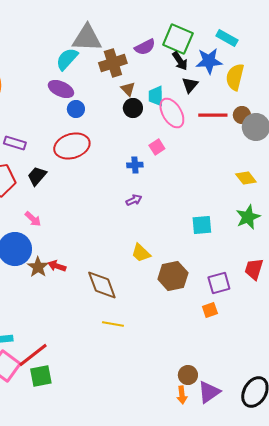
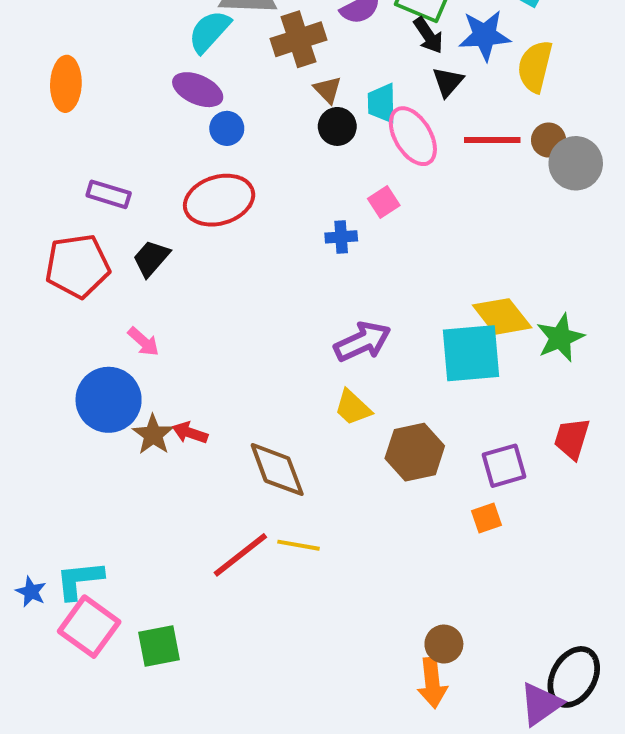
yellow diamond: (246, 178) -> (502, 316), moved, size x1.4
purple arrow: (134, 200) -> (362, 342), moved, size x1.8
cyan square: (202, 225) -> (471, 353), size x1.6
red line: (33, 355) -> (240, 555), moved
purple triangle: (209, 392) -> (541, 704), moved
orange arrow: (182, 395) -> (432, 683), size x1.4

